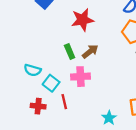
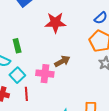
green rectangle: (70, 51) -> (17, 46), moved
brown arrow: (90, 51) -> (62, 61), moved

